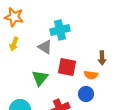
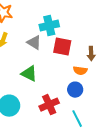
red square: (67, 67) -> (62, 47), moved
green triangle: (40, 78) -> (29, 74), turned -42

